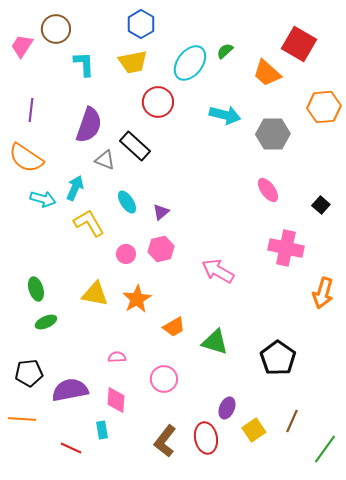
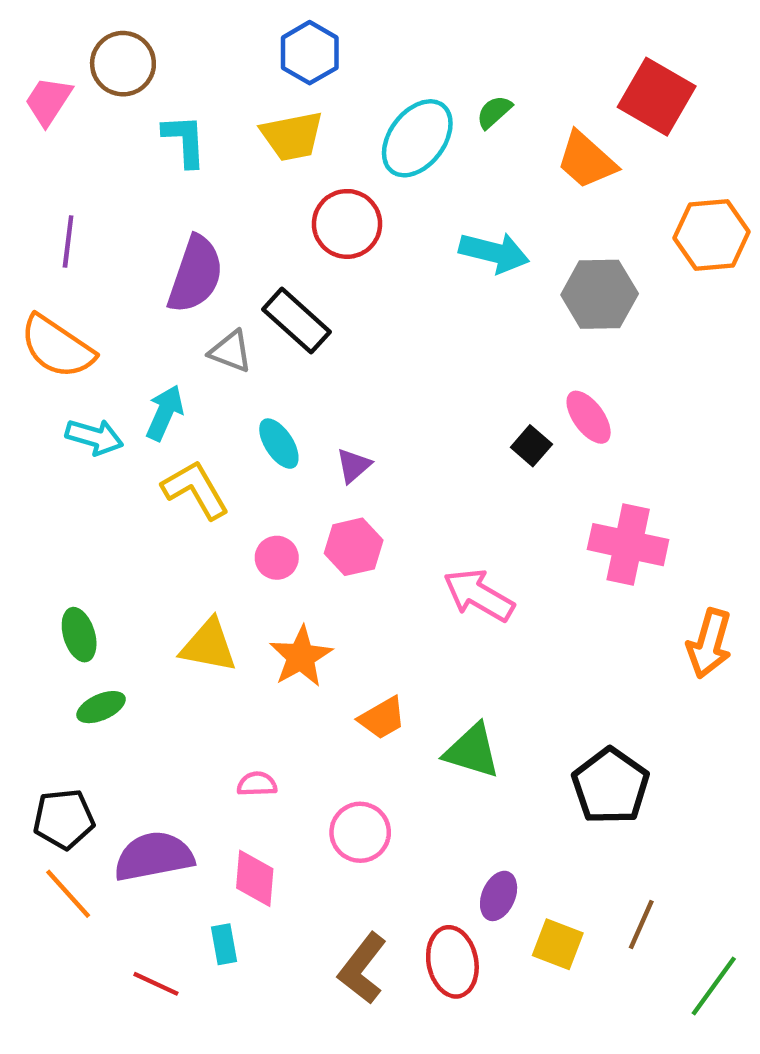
black square: (321, 205) -> (531, 446), moved
orange line: (22, 419) -> (68, 894), moved, turned 44
yellow square: (254, 430) -> (558, 944), turned -35

